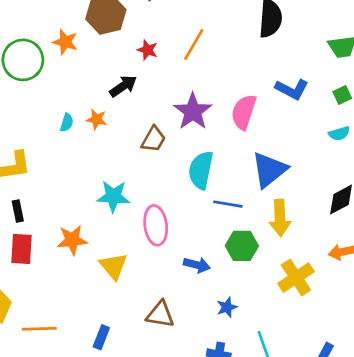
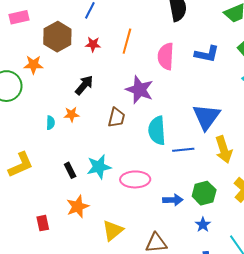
red star: (147, 50) -> (93, 44), moved
pink semicircle: (244, 112) -> (166, 56), moved
black rectangle: (18, 211) -> (70, 170), moved
pink ellipse: (156, 225) -> (135, 179), turned -68
green hexagon: (242, 246) -> (204, 193), moved
red rectangle: (21, 249) -> (43, 223), size x0.7
yellow triangle: (113, 266) -> (113, 230), moved, turned 45

